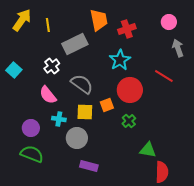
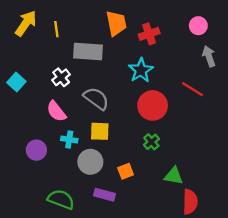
gray rectangle: (75, 44) -> (88, 51), turned 30
orange square: (107, 105) -> (126, 171), moved
green semicircle: (32, 154) -> (61, 199), moved

